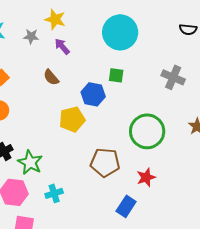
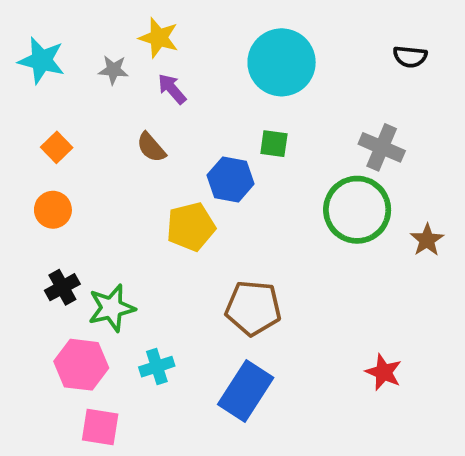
green circle: (147, 131) -> (357, 210), moved
green star: (30, 162) -> (111, 308), turned 30
red star: (146, 177) -> (384, 372), moved, turned -30
blue rectangle: (126, 206) -> (246, 391), moved, size x1.4

